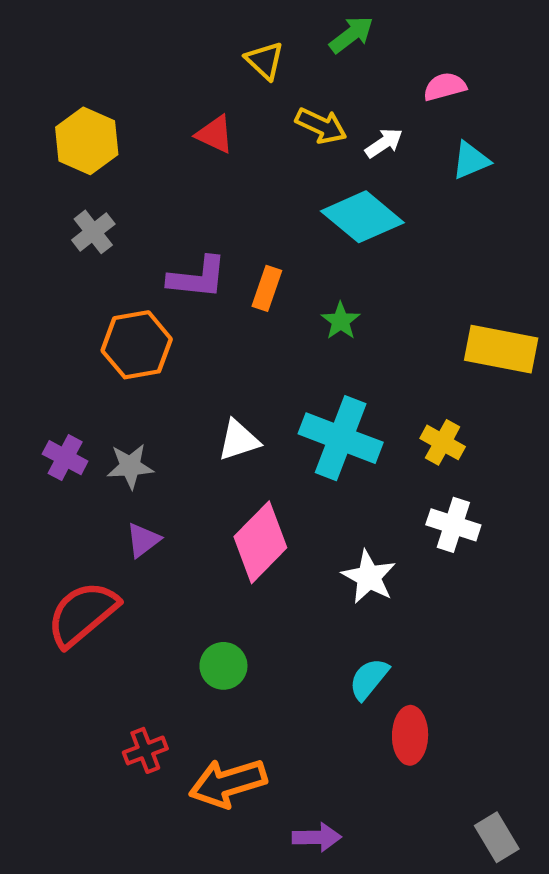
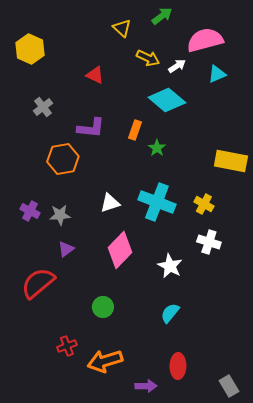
pink semicircle: (445, 87) -> (205, 40), size x1.8
red triangle: (215, 134) -> (95, 75), moved
yellow hexagon: (87, 141) -> (30, 49), moved
orange rectangle: (267, 288) -> (135, 130), moved
red ellipse: (410, 735) -> (178, 366), moved

